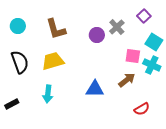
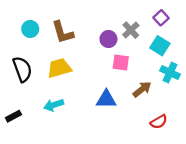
cyan circle: (18, 26) -> (30, 29), moved
cyan square: (154, 42) -> (160, 46), moved
pink square: (133, 56) -> (121, 62), moved
cyan arrow: (48, 94) -> (54, 105), turned 66

